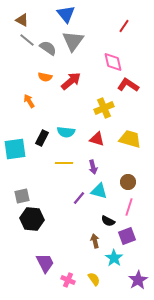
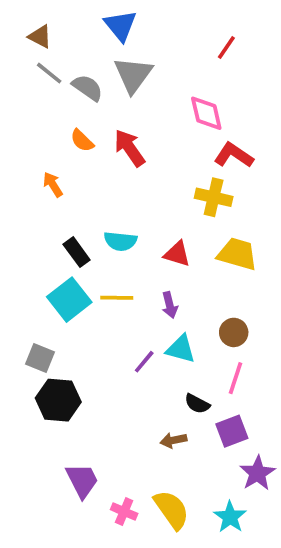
orange semicircle: (45, 77) -> (82, 141), turned 32
red arrow: (71, 81) -> (130, 148), turned -85
yellow cross: (104, 108) -> (214, 197), moved, turned 36
black rectangle: (42, 138) -> (77, 252), turned -63
cyan square: (15, 149) -> (69, 300), moved, turned -30
gray square: (22, 196) -> (40, 358), turned 35
brown arrow: (95, 241) -> (173, 440), turned -88
cyan star: (114, 258) -> (230, 517), moved
yellow semicircle: (94, 279) -> (172, 510), size x1.6
purple star: (138, 280) -> (257, 473), moved

